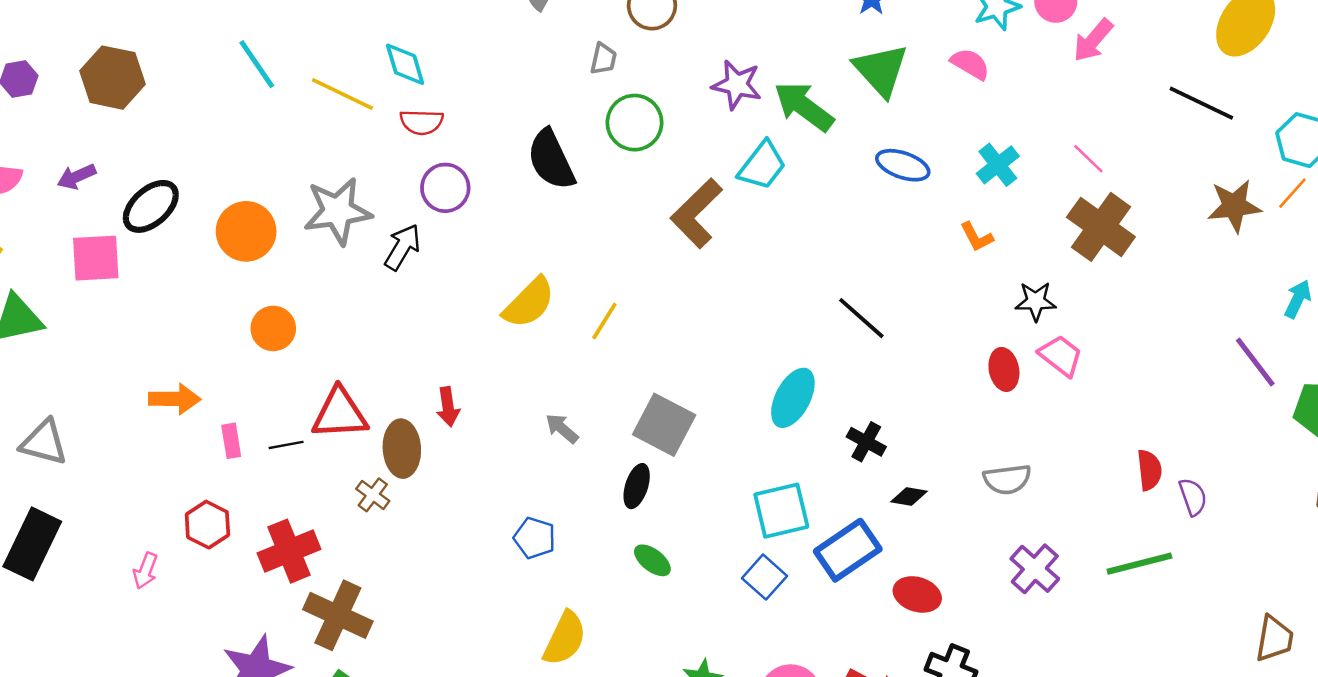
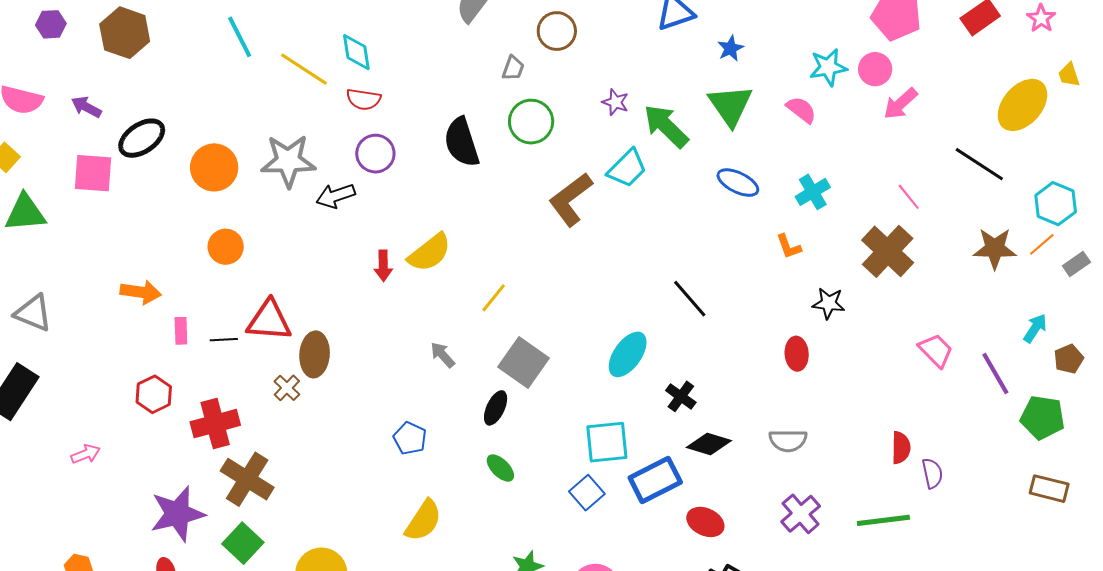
purple star: (737, 85) -> (615, 102), size x0.7
pink line: (1088, 159) -> (909, 197), moved
purple arrow: (77, 177) -> (86, 107), turned 44
black arrow: (402, 247) -> (336, 196), turned -147
yellow line: (604, 321) -> (494, 298), moved
pink trapezoid: (1061, 356) -> (936, 350), moved
red arrow: (448, 407) -> (383, 266), moved
black diamond: (909, 497) -> (709, 444), size x1.5
pink arrow: (145, 571) -> (86, 454), moved, turned -140

